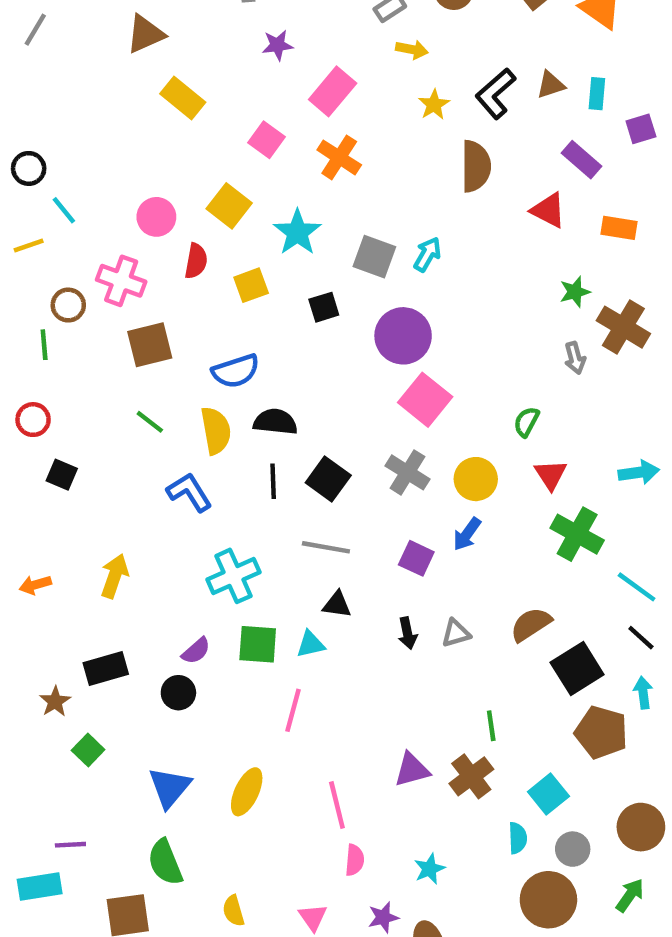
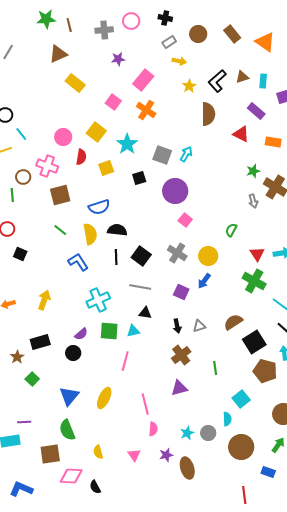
pink square: (425, 400) -> (185, 220), size x0.6
red triangle: (551, 475) -> (257, 254), moved
brown cross: (471, 776) -> (181, 355), moved
gray circle: (573, 849) -> (208, 433), moved

